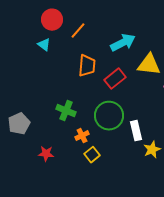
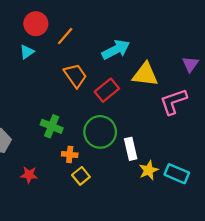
cyan triangle: (44, 45) -> (27, 52), turned 48
orange trapezoid: (87, 66) -> (75, 76), turned -40
orange cross: (82, 136) -> (70, 154), turned 32

